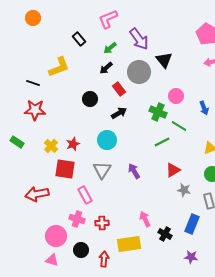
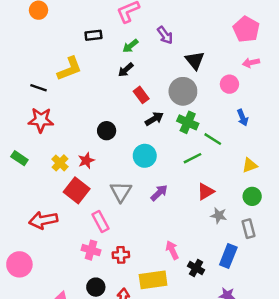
black rectangle: (79, 39) -> (93, 35), turned -56
purple arrow: (139, 39) -> (165, 35), size x0.7
gray circle: (139, 72) -> (183, 91), moved
pink circle: (176, 96) -> (229, 84), moved
black circle: (90, 99) -> (107, 131), moved
black arrow: (119, 113) -> (154, 119), moved
cyan circle: (107, 140) -> (145, 156), moved
red square: (65, 169) -> (77, 190), turned 30
purple arrow: (134, 171) -> (159, 193), turned 77
pink circle: (56, 236) -> (19, 264), moved

